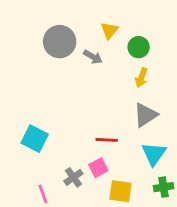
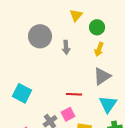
gray circle: (60, 42) -> (40, 36), moved
gray arrow: (93, 57) -> (66, 47), moved, turned 56

